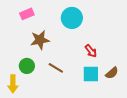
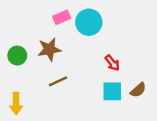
pink rectangle: (27, 14) -> (62, 17), moved
green circle: (27, 66) -> (17, 56), moved
brown line: (56, 68) -> (58, 81), moved, turned -56

